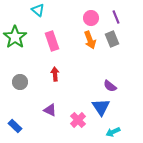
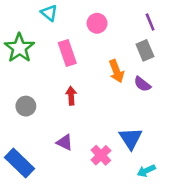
pink circle: (91, 18) -> (97, 23), moved
orange arrow: (90, 40) -> (116, 71), moved
purple semicircle: (110, 86) -> (142, 84), moved
blue rectangle: (15, 126) -> (19, 163), size x1.6

